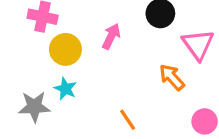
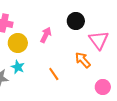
orange line: (128, 120) -> (54, 74), moved

